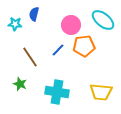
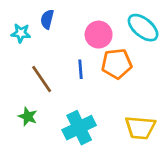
blue line: (58, 50) -> (81, 69), turned -48
cyan cross: (57, 92) -> (79, 128), turned -35

